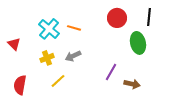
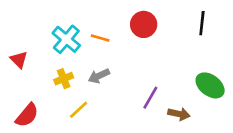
red circle: (117, 18) -> (144, 24), moved
green ellipse: (138, 43) -> (210, 85), moved, turned -40
red semicircle: (20, 85) -> (27, 115), turned -150

